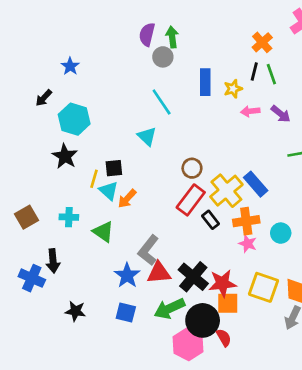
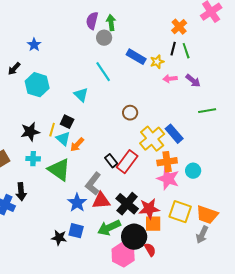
blue rectangle: (205, 82) -> (136, 57), turned -60
cyan triangle: (147, 136) -> (81, 95), moved
black star: (65, 156) -> (30, 132), moved, turned 30
black square: (114, 168) -> (67, 122), turned 32
brown circle: (192, 168) -> (130, 113), moved
red rectangle: (191, 200) -> (127, 162), moved
black rectangle: (211, 220) -> (111, 161), moved
green triangle: (103, 232) -> (59, 170), size x1.4
pink star: (248, 244) -> (168, 179), size x1.6
black star: (75, 311) -> (59, 238), moved

